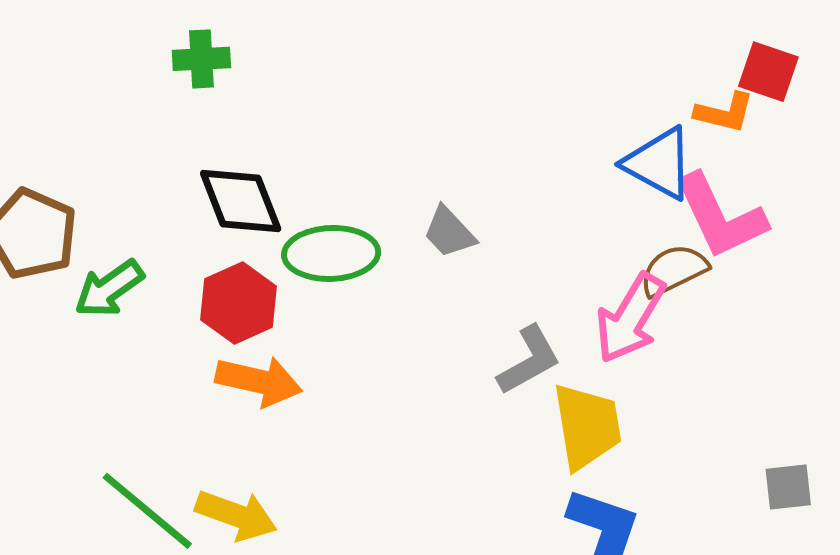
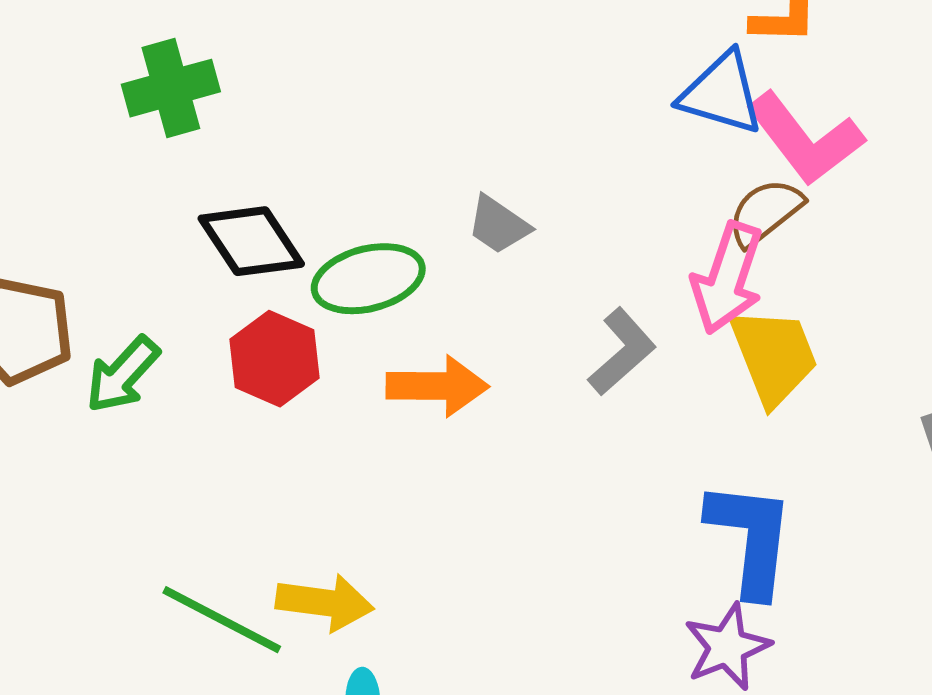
green cross: (201, 59) -> (171, 88), size x1.4
orange arrow: (259, 381) -> (437, 386), moved
yellow trapezoid: (587, 426) -> (774, 356), moved

